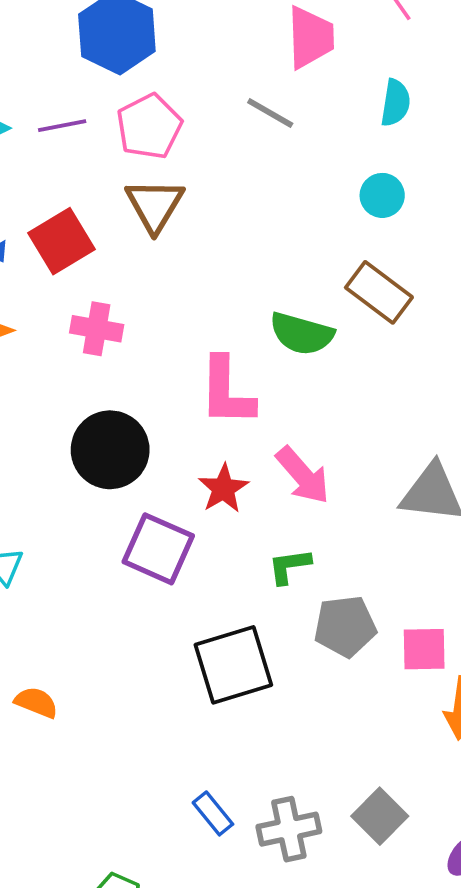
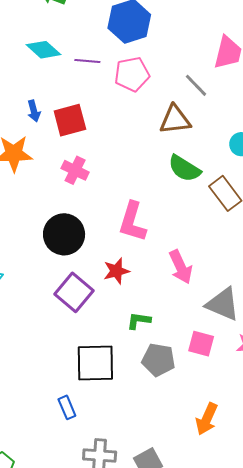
brown triangle: (155, 205) -> (175, 120), moved, turned 36
green semicircle: (302, 334) -> (184, 168), moved
pink arrow: (303, 475) -> (181, 267), moved
pink square: (424, 649) -> (201, 344), moved
blue rectangle: (213, 813) -> (67, 407), moved

